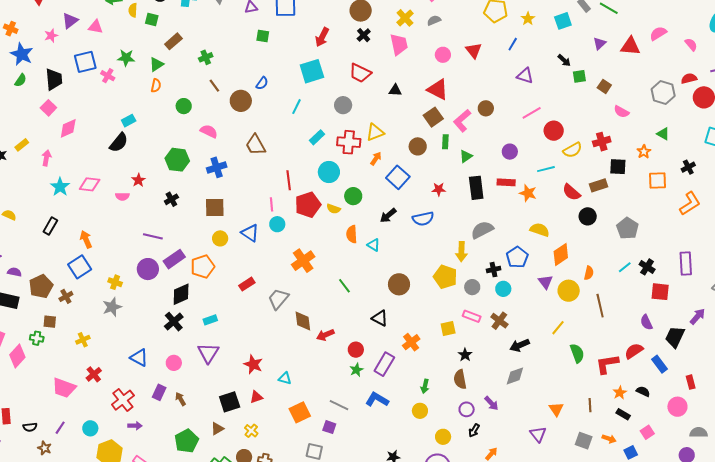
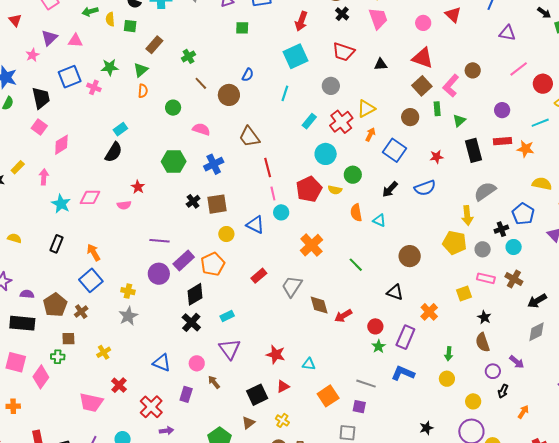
red cross: (349, 142) -> (341, 122), turned -35
red line: (289, 180) -> (268, 168), moved
black cross: (171, 199) -> (193, 201), moved
brown arrow: (181, 399) -> (214, 382), moved

